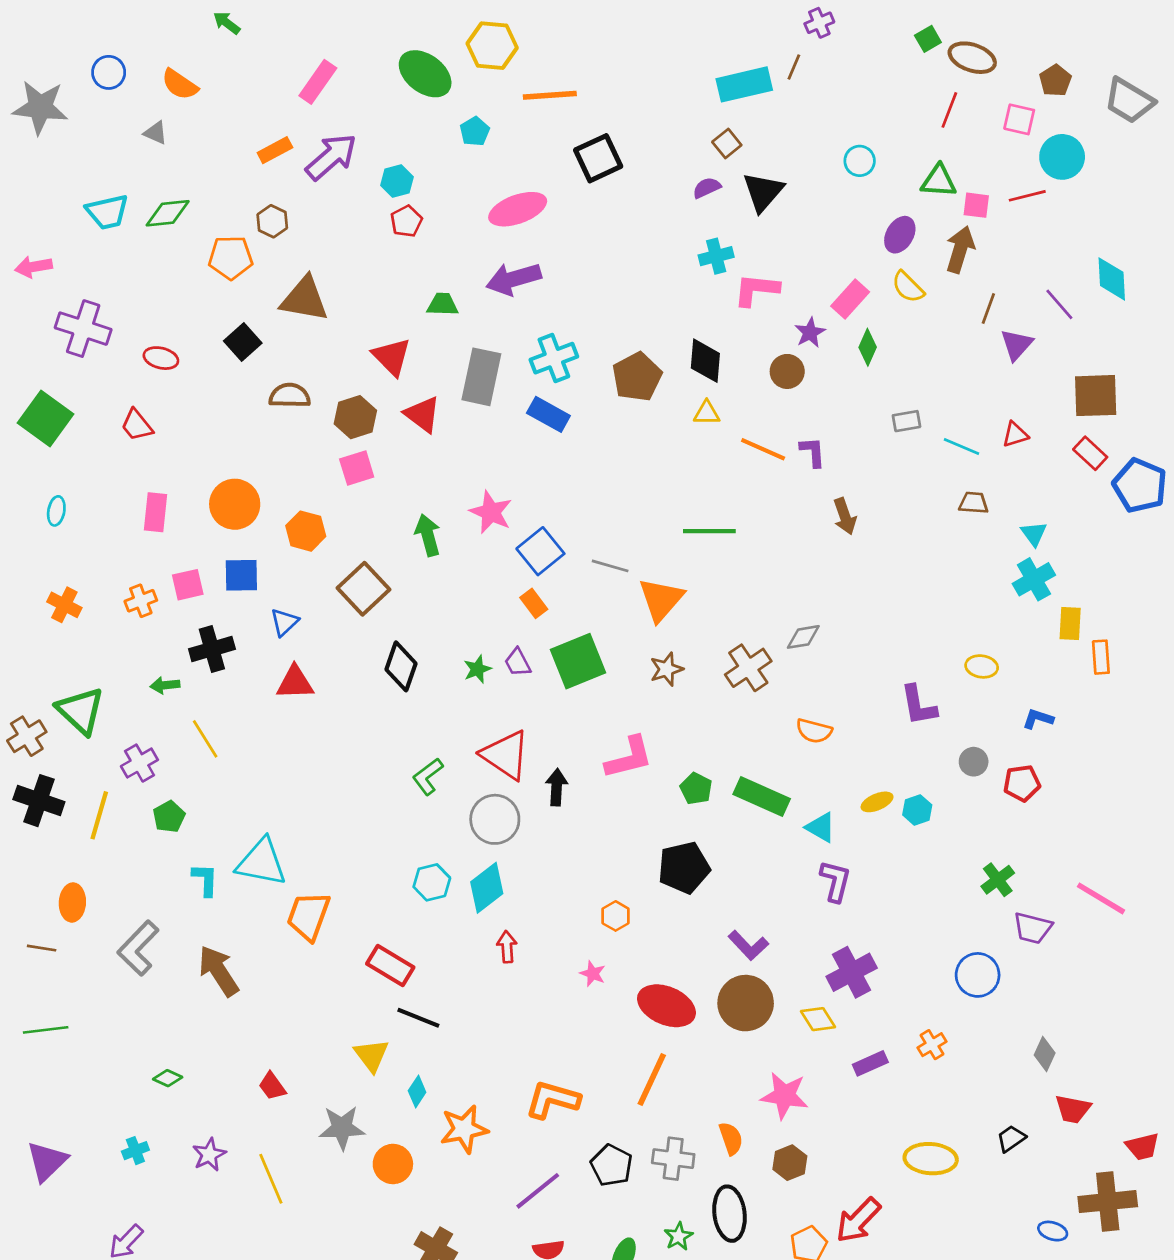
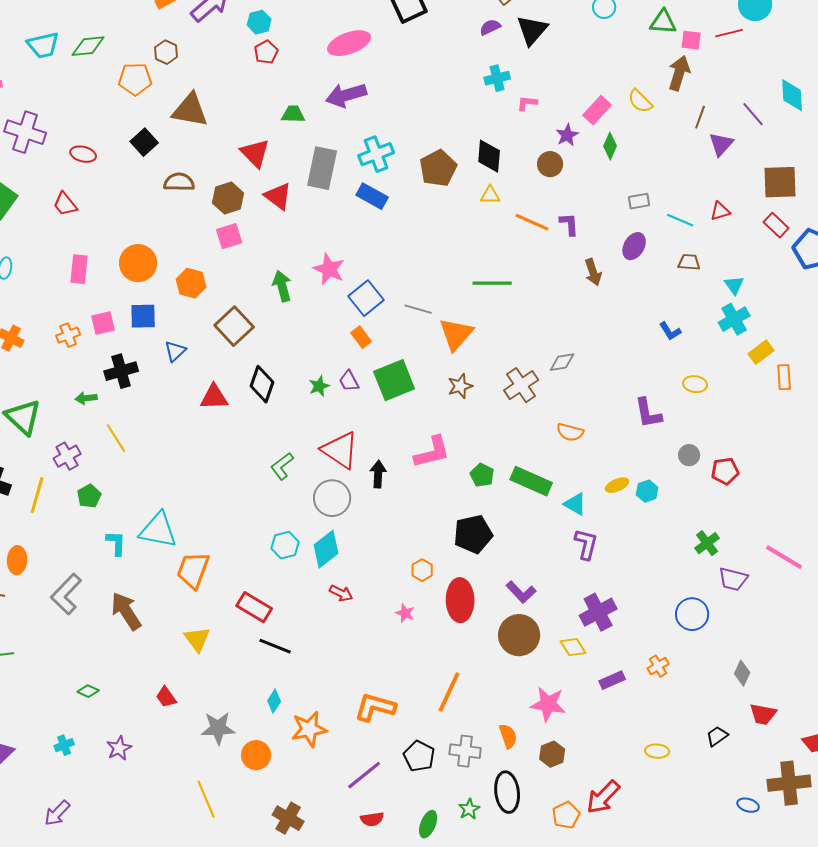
purple ellipse: (900, 235) -> (634, 246), moved
pink L-shape: (756, 290) -> (527, 103), size x0.6
yellow rectangle: (1070, 624) -> (761, 352), turned 50
red triangle: (295, 683) -> (214, 397), moved
blue L-shape: (1038, 719) -> (670, 331), moved, turned -140
red arrow: (507, 947) -> (341, 593), turned 120
red ellipse: (666, 1006) -> (460, 600), moved, turned 66
yellow triangle: (371, 1055) -> (197, 639), moved
yellow ellipse: (931, 1159) -> (657, 751), size x0.6
yellow line: (271, 1179) -> (206, 799), moved

